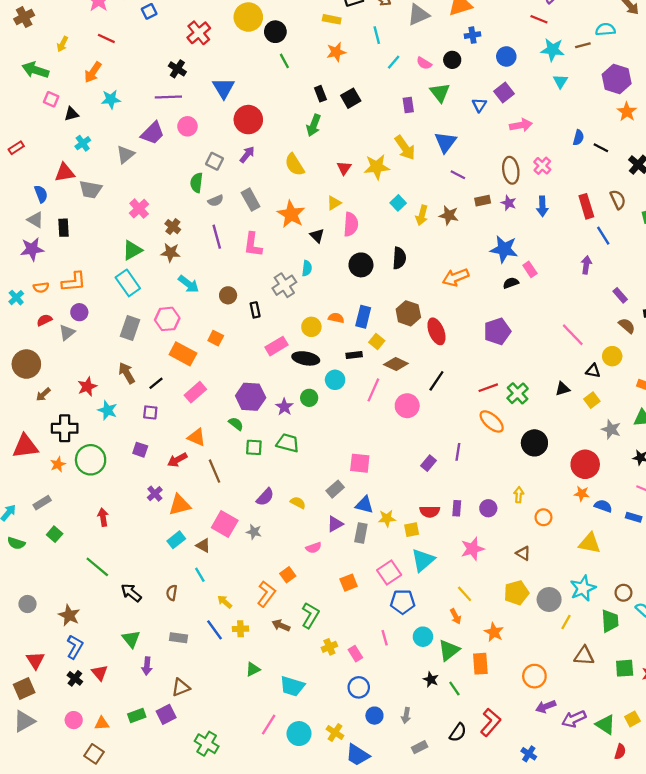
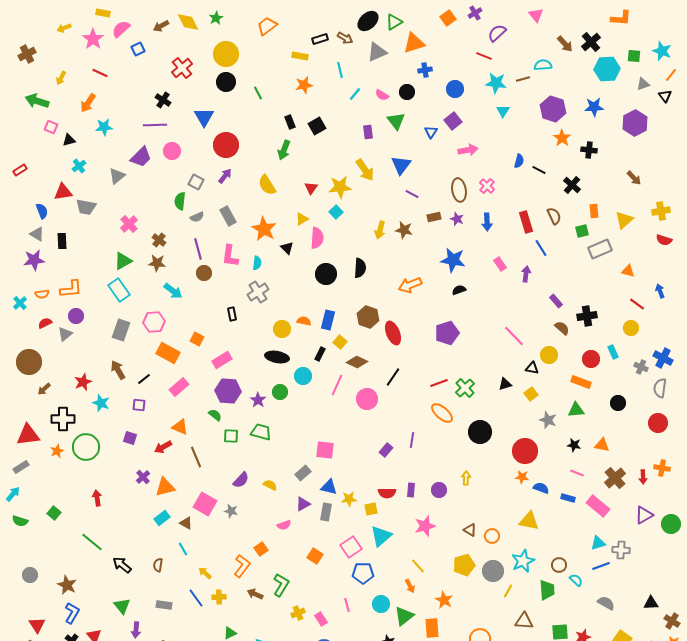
black circle: (275, 32) -> (226, 82), moved
cyan square: (398, 203) -> (336, 212), moved
cyan semicircle: (307, 268) -> (257, 263), moved
pink rectangle: (530, 269) -> (500, 264), moved
brown circle: (228, 295) -> (204, 273), moved
pink rectangle: (276, 346) -> (222, 360), moved
black rectangle: (354, 355) -> (320, 354), turned -56
gray rectangle: (42, 503) -> (21, 467), moved
orange circle: (543, 517) -> (492, 536), moved
orange square: (349, 583) -> (315, 556), turned -35

